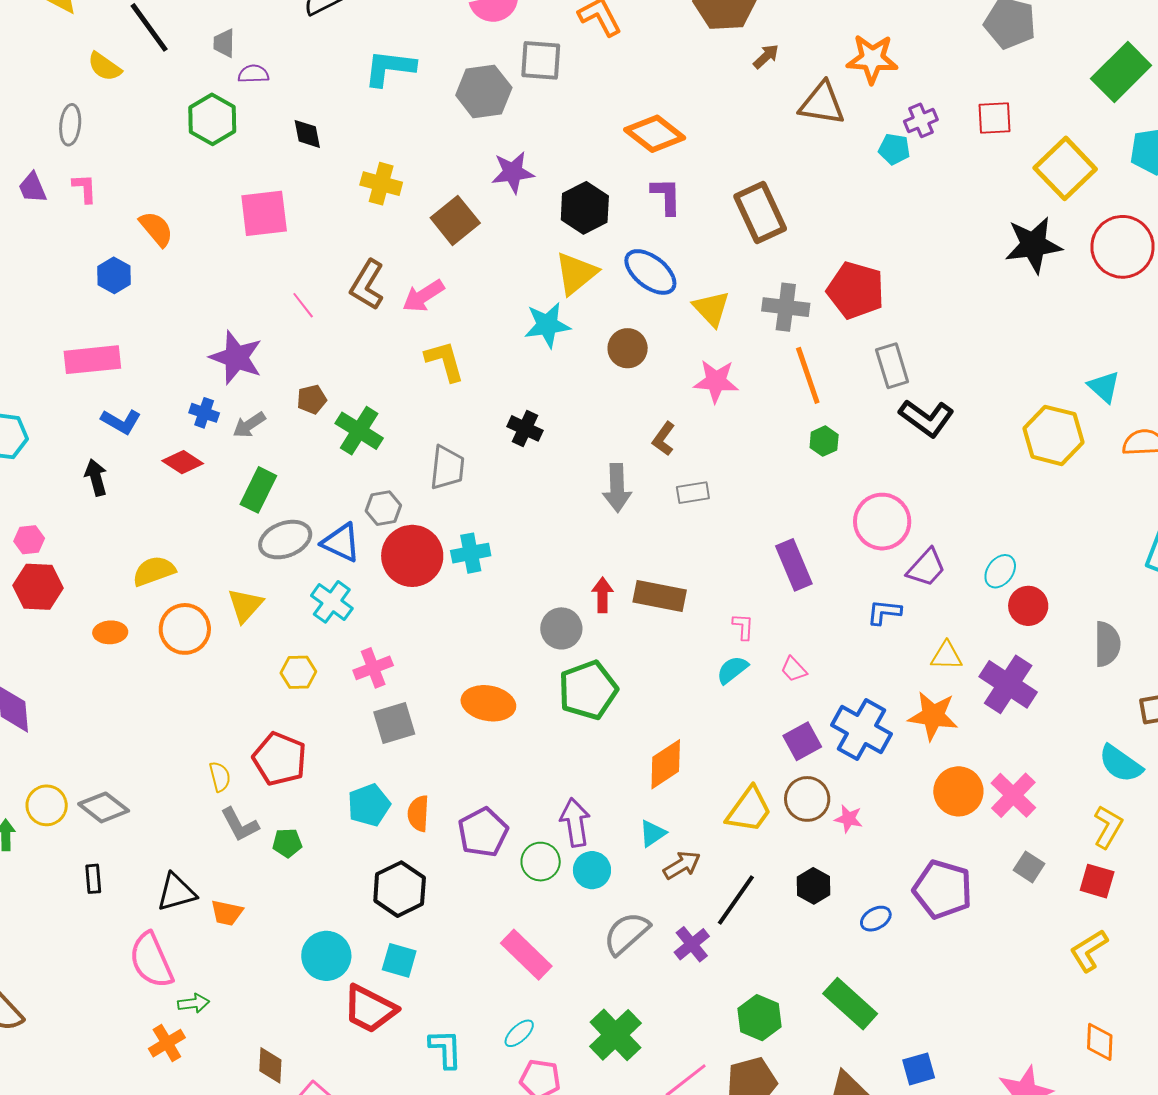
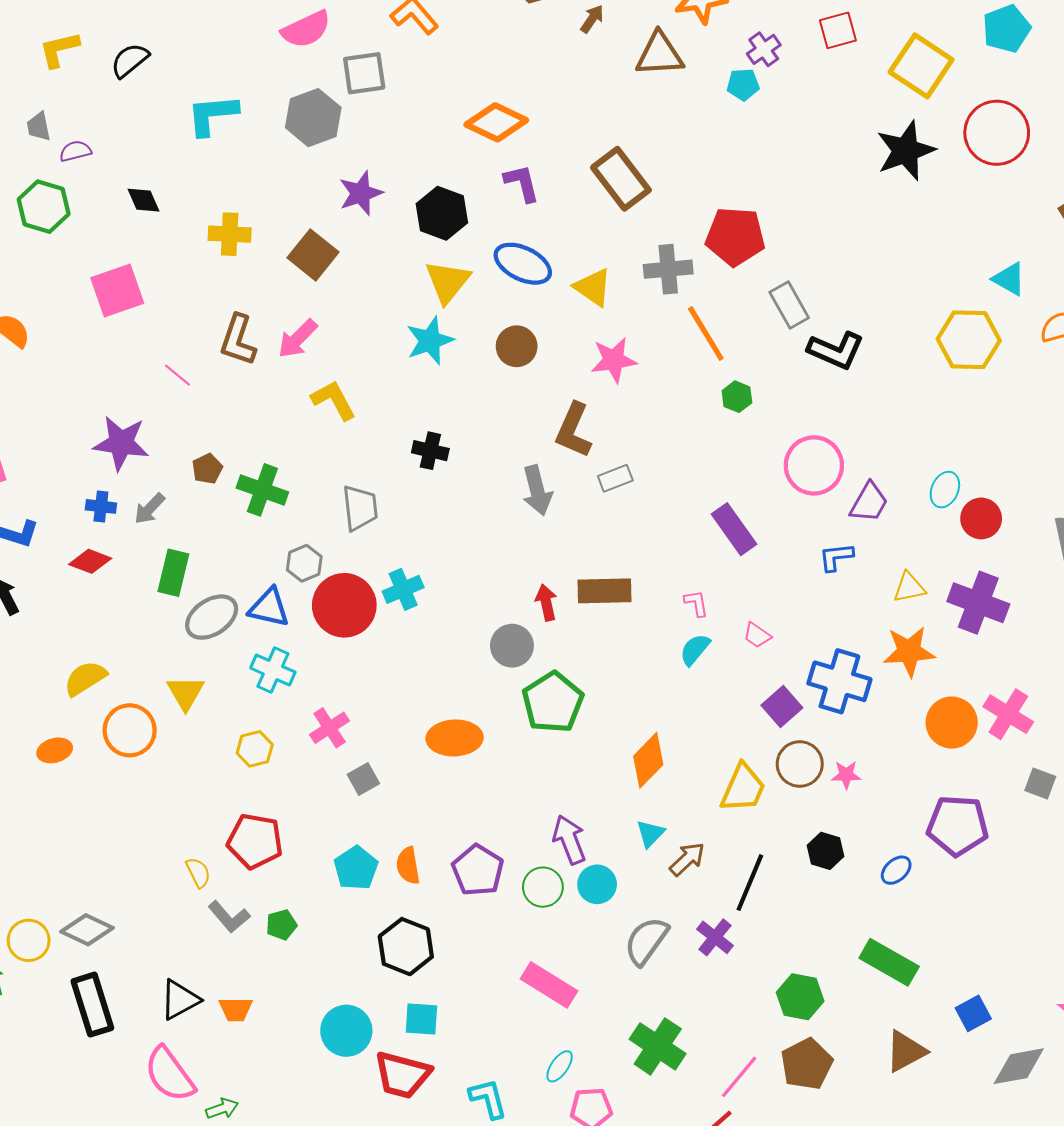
brown L-shape: (664, 439) -> (573, 430), size x1.6
gray square: (394, 723) -> (363, 779), size x0.7
black rectangle: (93, 879) -> (92, 1005), size x2.0

